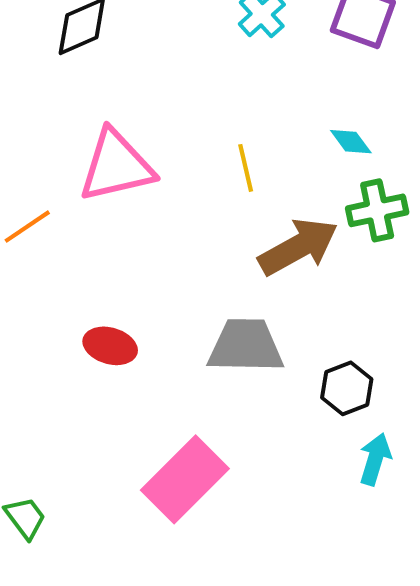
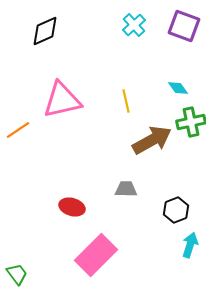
red ellipse: (110, 346) -> (72, 207), moved
gray trapezoid: (246, 346) -> (126, 189), size x0.6

